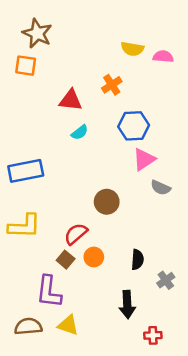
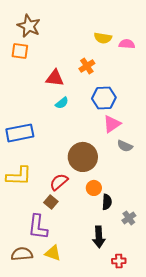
brown circle: (107, 202) -> (83, 157), size x1.5
orange circle: (94, 257) -> (94, 188), moved

